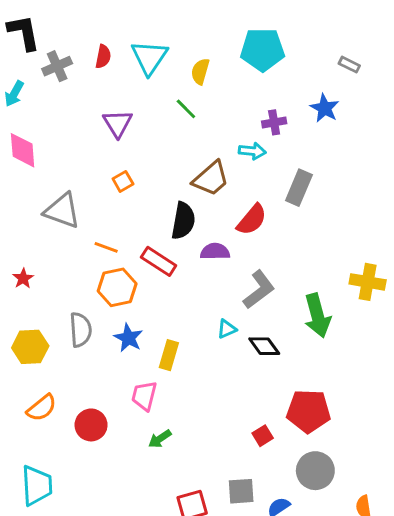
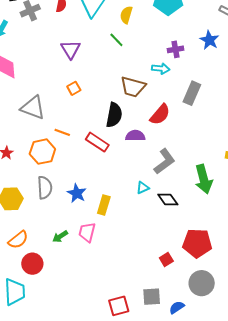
brown trapezoid: (211, 179) -> (133, 87), turned 56
orange hexagon: (117, 287) -> (42, 152), moved
red circle: (91, 425) -> (32, 264), moved
green arrow: (160, 439) -> (60, 236), moved

